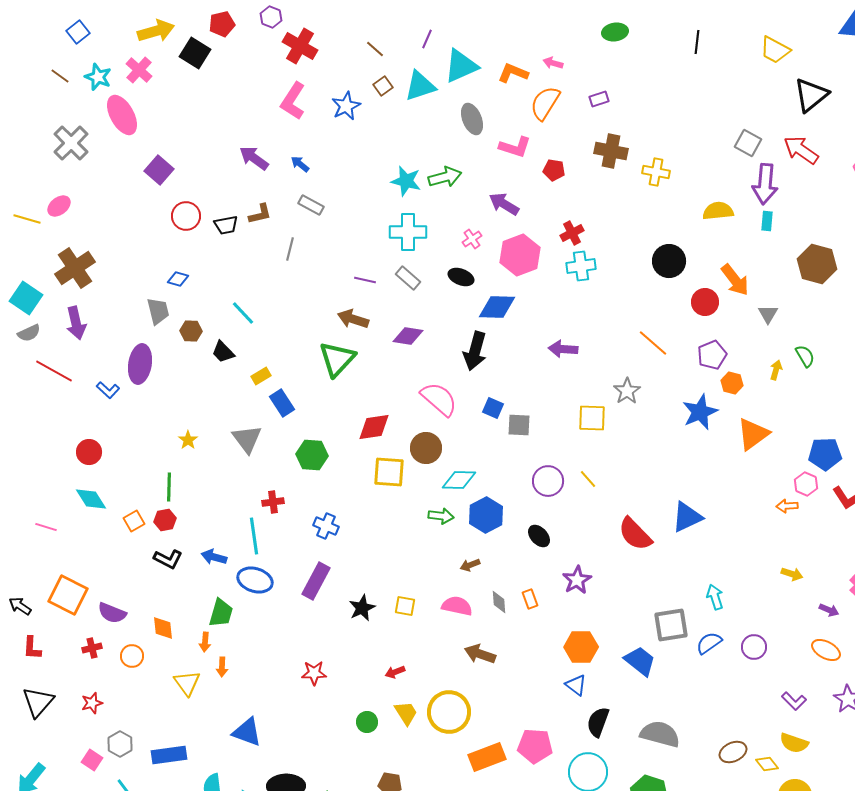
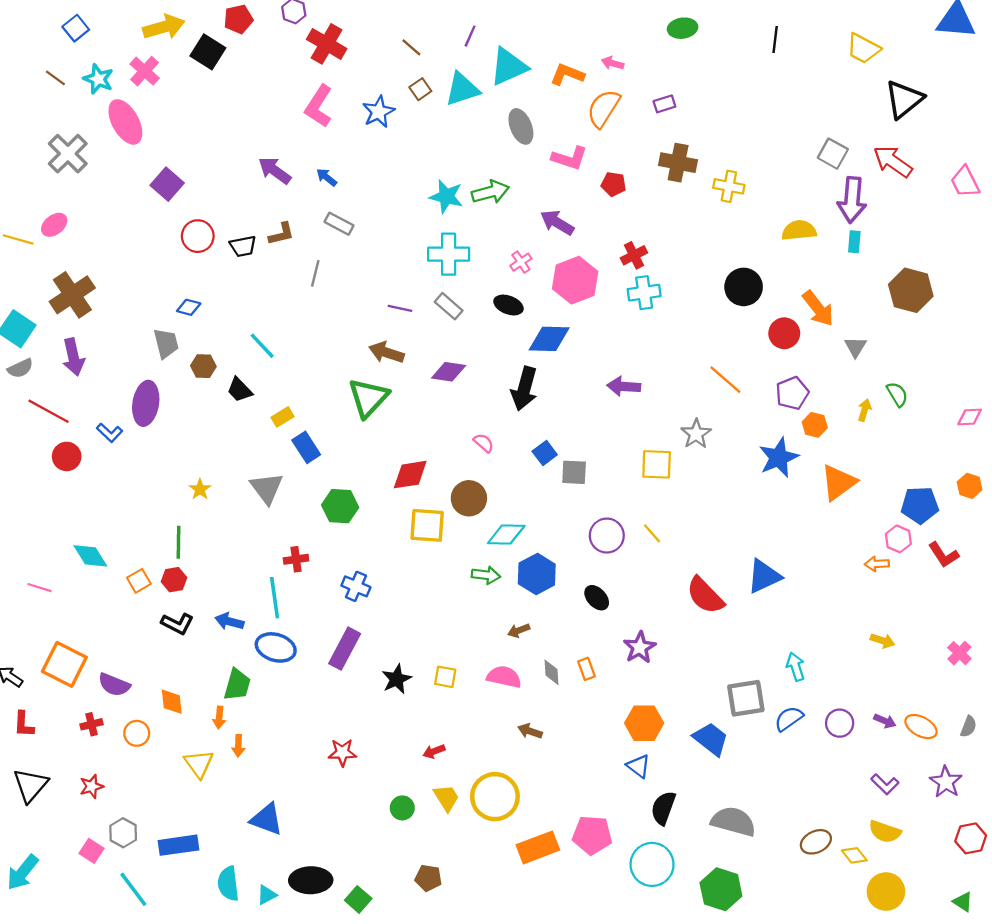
pink semicircle: (439, 399) -> (484, 443), size x0.5
blue square: (493, 408) -> (545, 453), turned 30
red circle: (89, 452) -> (67, 456), moved
purple arrow: (829, 610) -> (885, 721), moved
brown arrow: (480, 654) -> (530, 731), size x0.7

